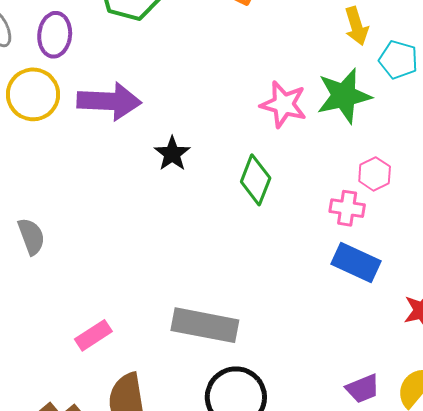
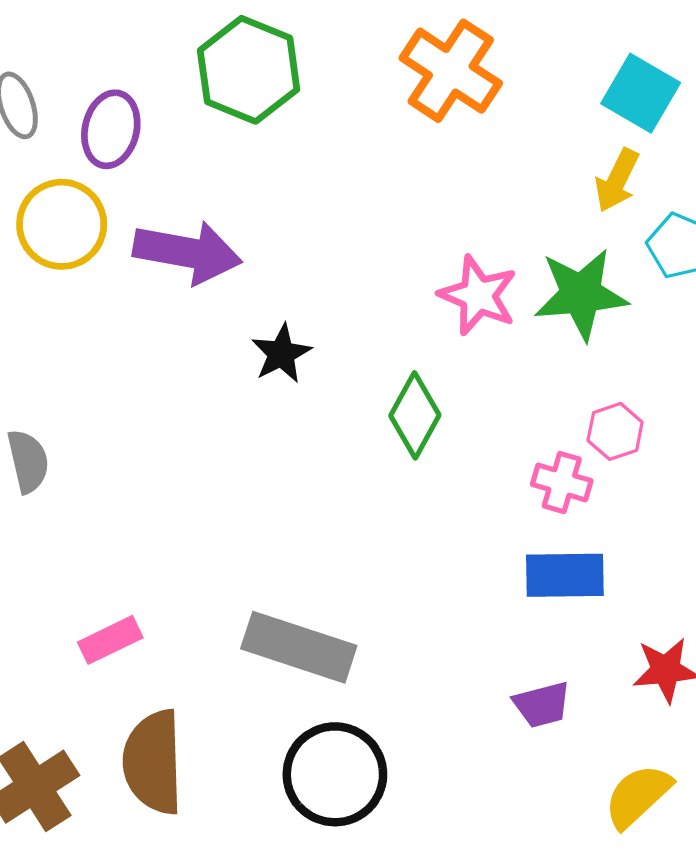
yellow arrow: (357, 26) -> (617, 180), turned 36
blue rectangle: (356, 263) -> (565, 575), turned -33
purple trapezoid: (363, 389) -> (542, 705), moved

